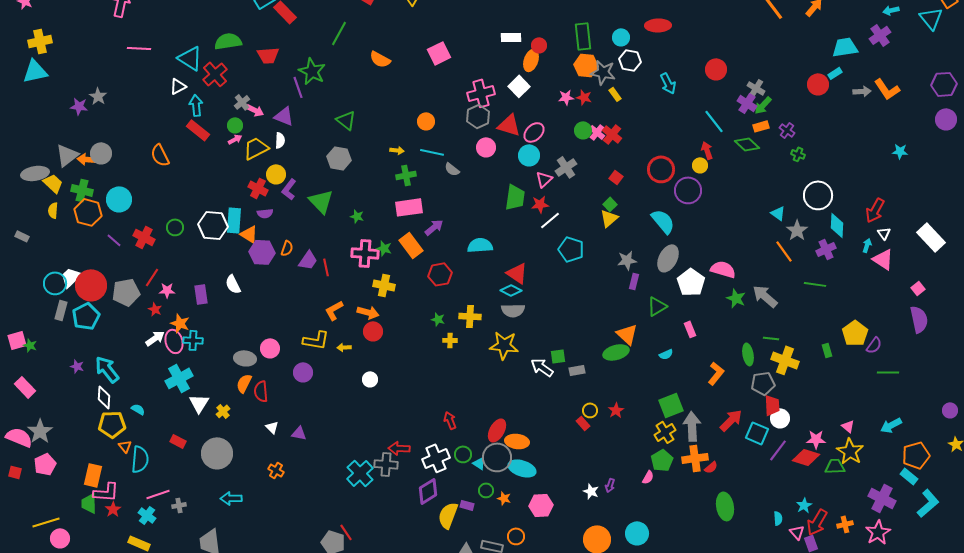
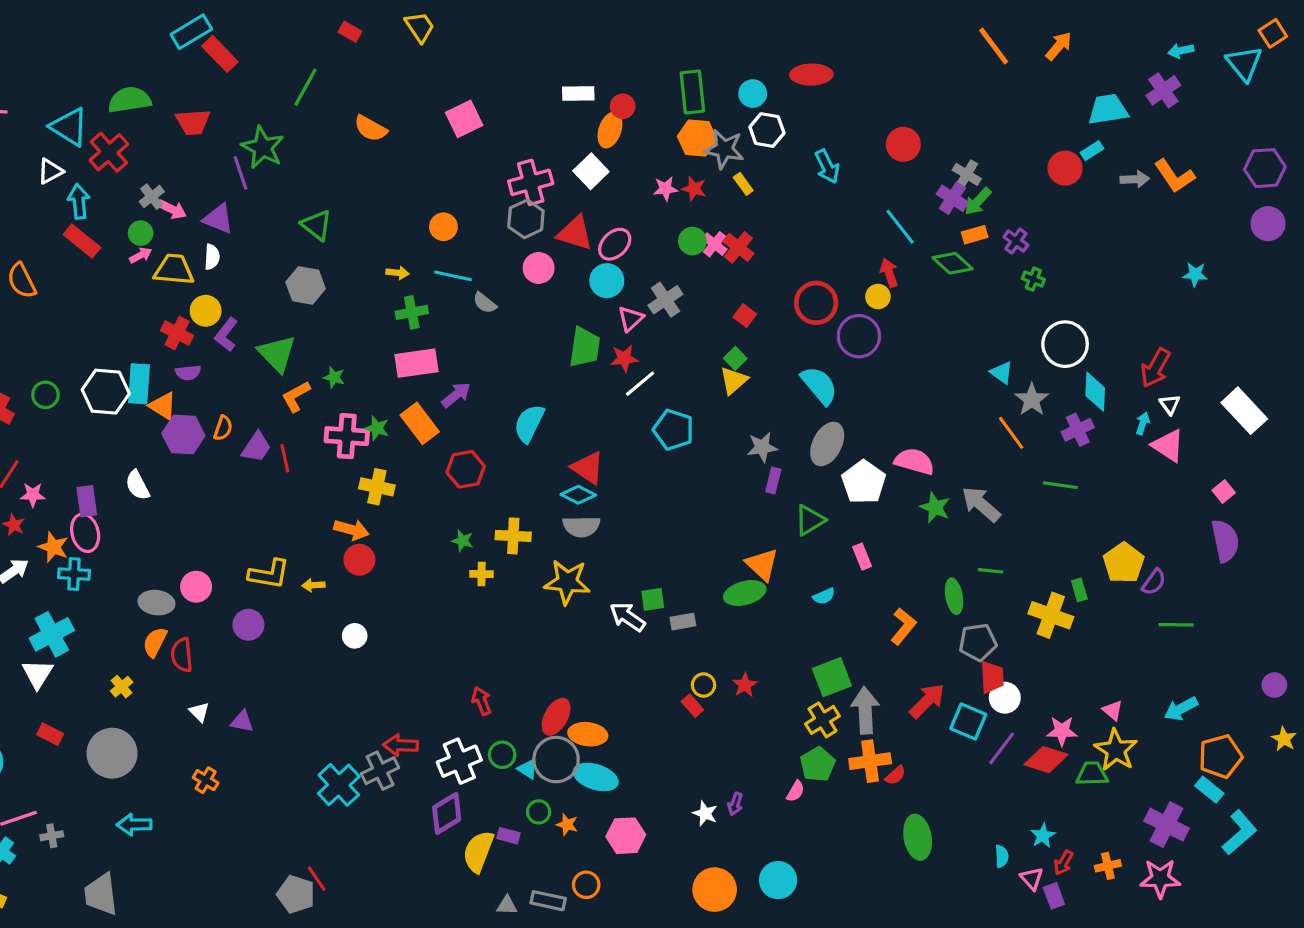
yellow trapezoid: (256, 148) -> (174, 270), turned 32
cyan semicircle: (480, 245) -> (529, 423), turned -60
orange L-shape: (334, 310) -> (296, 396), moved
pink ellipse: (174, 341) -> (85, 533), moved
yellow cross: (785, 360) -> (1051, 615), moved
white triangle: (199, 403) -> (38, 674), moved
gray cross: (386, 464) -> (380, 771), turned -30
red arrow: (817, 522) -> (1063, 863), size x0.6
pink star: (878, 532) -> (1160, 878), turned 30

